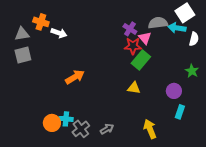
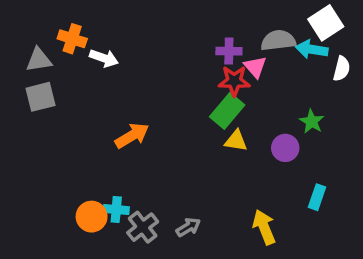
purple cross: (130, 29) -> (229, 51), turned -32
green rectangle: (141, 60) -> (227, 111), moved
green star: (192, 71) -> (312, 121), moved
yellow triangle: (134, 88) -> (236, 141), moved
purple circle: (174, 91) -> (285, 148), moved

